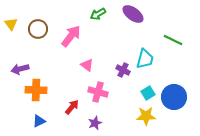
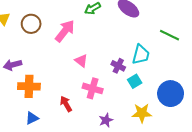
cyan square: (148, 93) -> (135, 81), moved
red arrow: (72, 107) -> (66, 104), turned -70
purple star: (95, 123) -> (106, 120), moved

